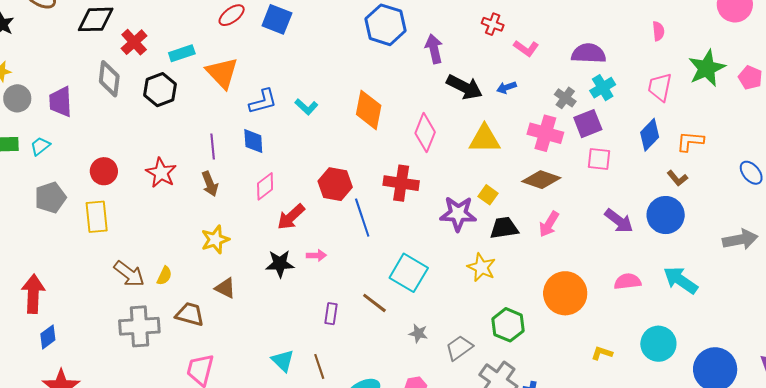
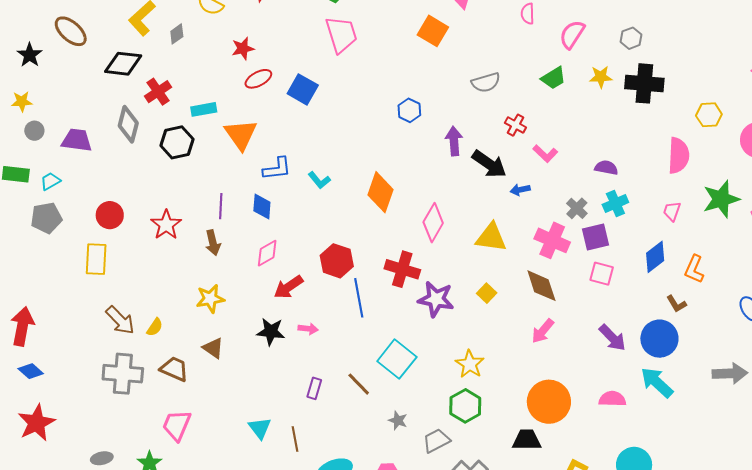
blue hexagon: (385, 25) -> (409, 110), size x0.6
pink semicircle: (658, 31) -> (679, 156), size x1.8
purple semicircle: (589, 53) -> (606, 168), size x0.7
black arrow: (464, 87) -> (489, 164), moved
pink trapezoid: (660, 87) -> (672, 211), size x0.7
gray circle: (17, 98) -> (34, 131), size x0.7
purple trapezoid: (61, 102) -> (77, 140), turned 92
orange L-shape: (690, 141) -> (694, 269), turned -80
brown diamond: (541, 180) -> (541, 286), turned 45
gray pentagon: (50, 198) -> (46, 218), moved
purple star: (458, 214) -> (436, 299), moved
black trapezoid: (504, 228) -> (527, 440), moved
cyan arrow: (681, 280) -> (657, 382), moved
green hexagon: (508, 325) -> (465, 406), moved
blue diamond: (48, 337) -> (31, 371), turned 70

